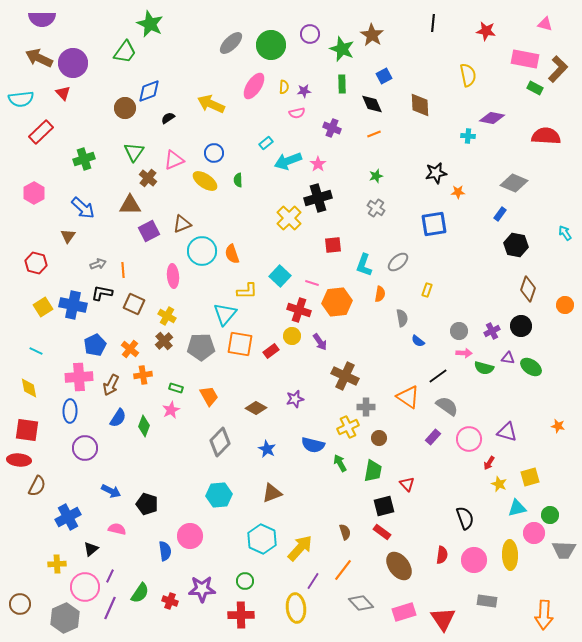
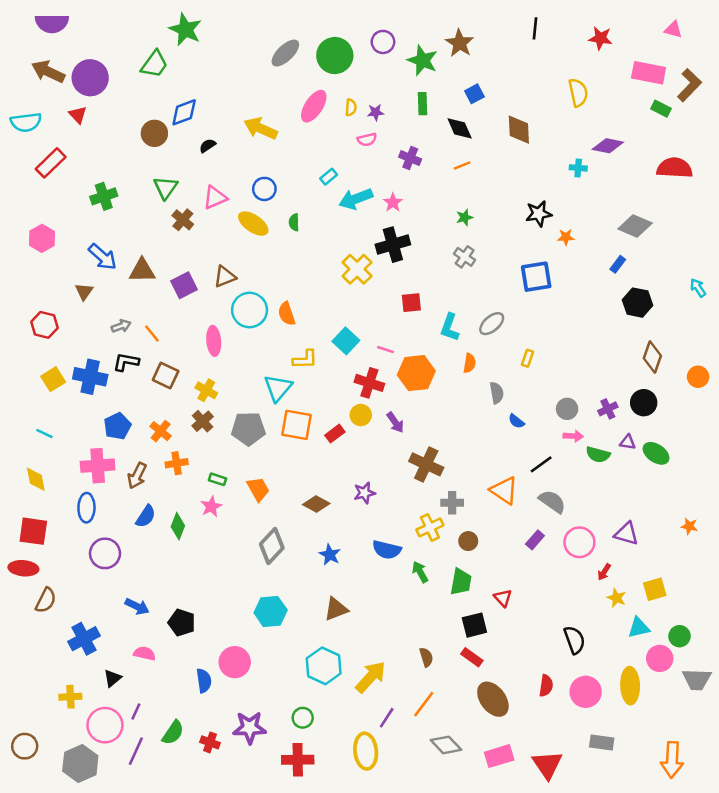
brown triangle: (130, 205) -> (142, 270), moved
orange line: (123, 270) -> (152, 333), turned -35

